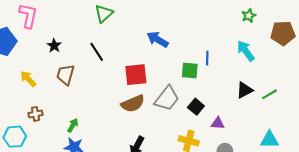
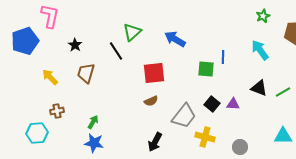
green triangle: (104, 14) -> (132, 32), moved
black triangle: (245, 90) -> (259, 88), turned 48
gray trapezoid: (167, 98) -> (184, 116), moved
brown semicircle: (133, 104) -> (151, 101), size x0.6
purple triangle: (218, 123) -> (233, 104), moved

